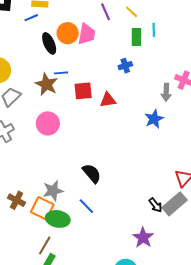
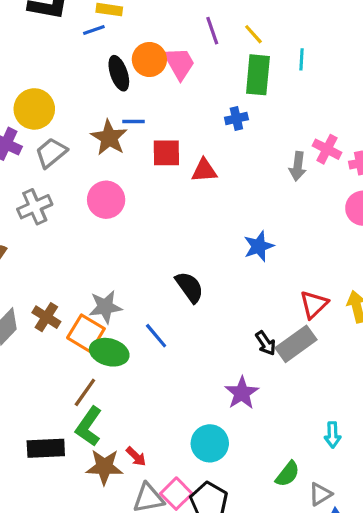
cyan line: (154, 30) -> (301, 59), moved
pink trapezoid: (87, 34) -> (179, 63), turned -45
green rectangle: (136, 37) -> (258, 75), size x1.4
blue star: (154, 119) -> (259, 246), moved
black semicircle: (92, 173) -> (189, 287), moved

